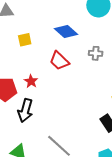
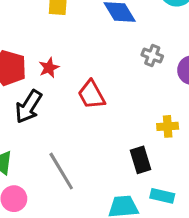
red trapezoid: (59, 61) -> (91, 95), moved

